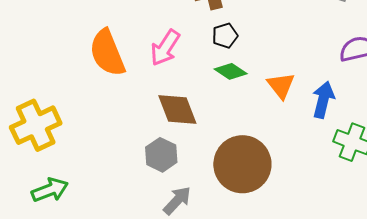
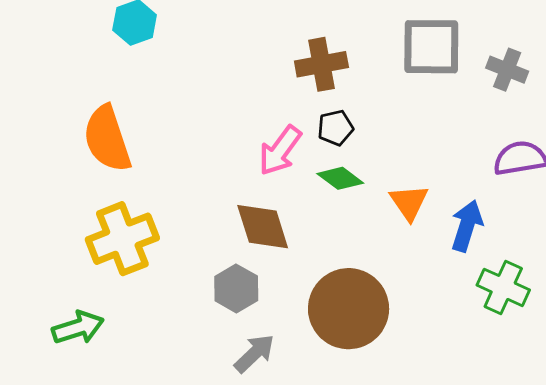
pink arrow: (165, 48) -> (280, 151), moved
orange semicircle: (107, 53) -> (107, 139), moved
yellow cross: (36, 125) -> (122, 239), moved

